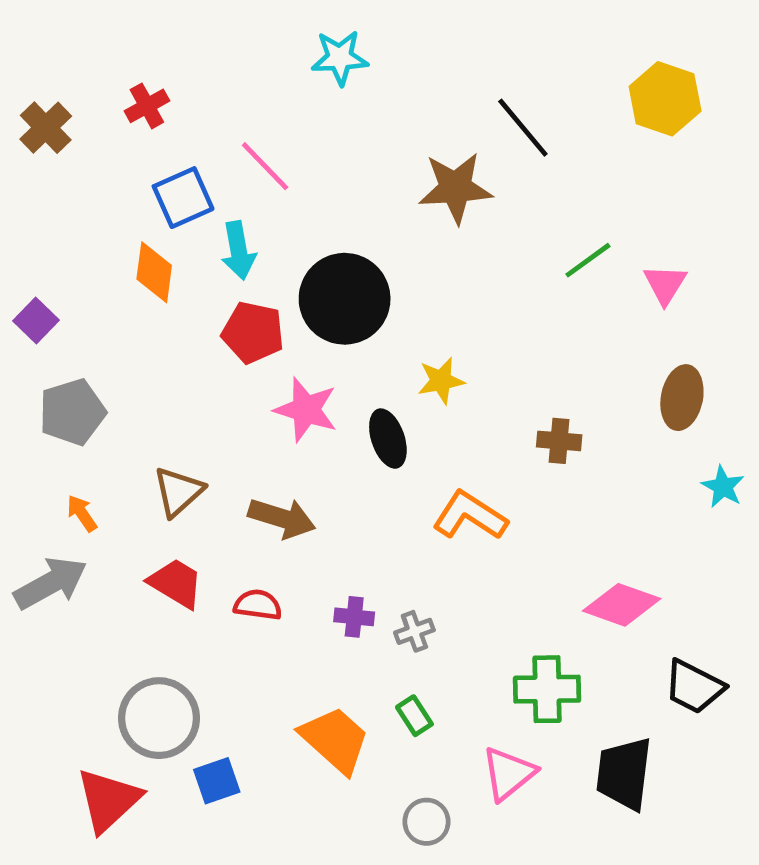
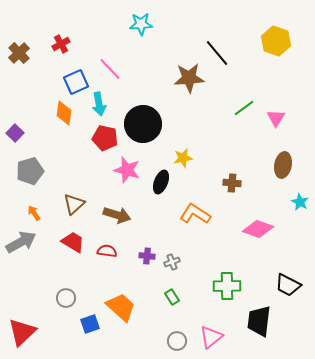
black ellipse: (388, 439) -> (161, 182), turned 40
pink diamond: (622, 605) -> (258, 229), moved
gray circle: (159, 718) -> (66, 298), size x0.6
orange trapezoid: (335, 740) -> (121, 307), moved
pink triangle: (508, 774) -> (211, 337), moved
red triangle: (108, 800) -> (22, 332), moved

